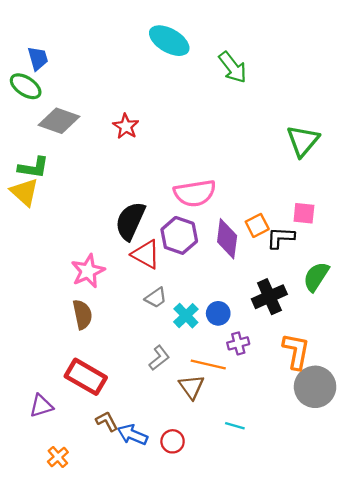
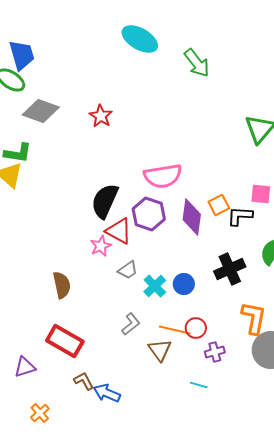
blue trapezoid: (38, 58) -> (22, 55), size x1.4
pink star: (88, 271) -> (101, 246), moved, size x0.7
purple cross: (238, 343) -> (215, 352), moved
red circle: (173, 441) -> (196, 328), moved

